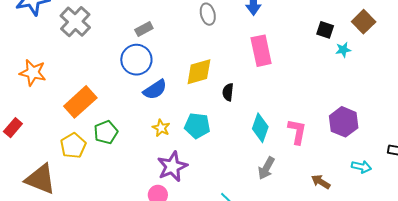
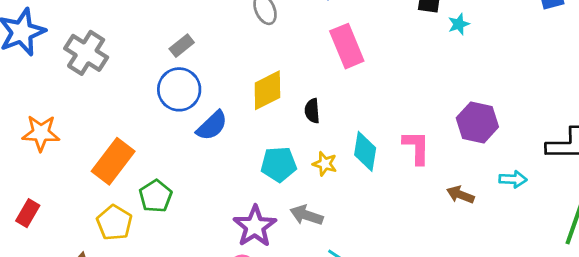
yellow star: (161, 128) -> (325, 164), moved
gray arrow: (266, 168) -> (306, 215), moved, turned 90
brown arrow: (321, 182) -> (460, 195), moved

